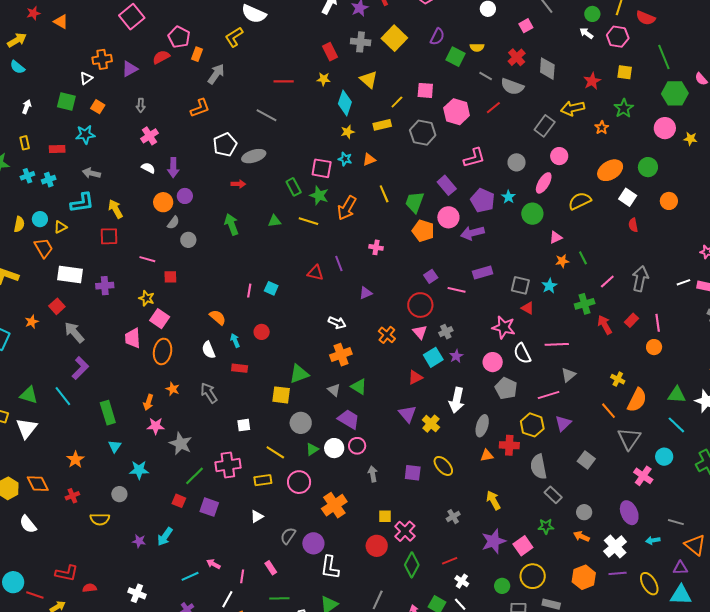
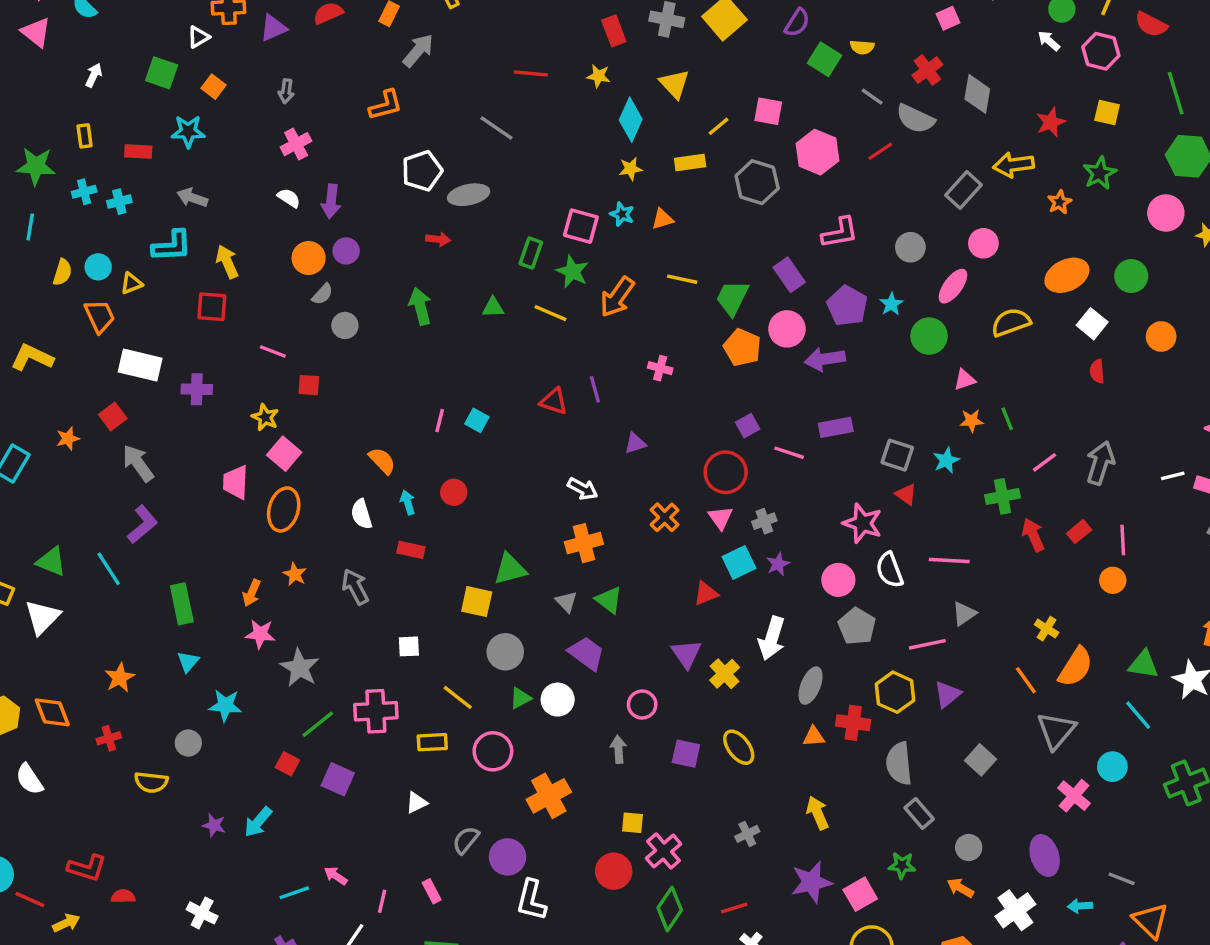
green rectangle: (294, 187) -> (531, 253), turned 42
yellow line: (384, 194) -> (682, 279), turned -60
pink circle: (357, 446) -> (642, 705), moved

